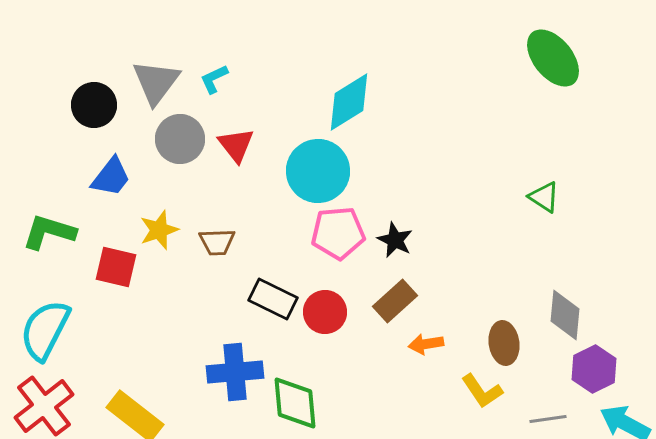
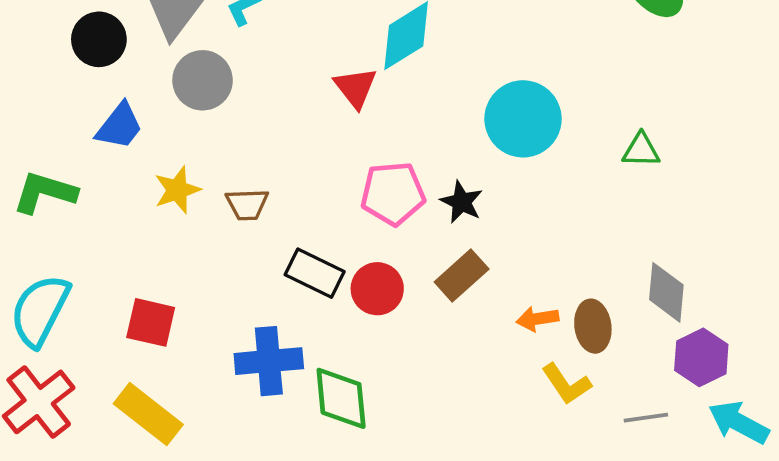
red triangle: (236, 145) -> (356, 88), moved
cyan circle: (318, 171) -> (523, 119), moved
green triangle: (544, 197) -> (641, 150), turned -32
red square: (116, 267) -> (151, 322), moved
orange arrow: (426, 344) -> (537, 319), moved

